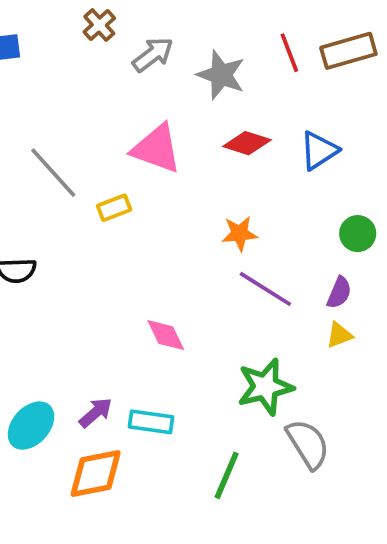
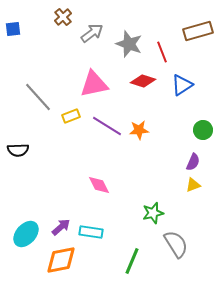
red line: (289, 53) -> (162, 52), moved
pink triangle: (157, 149) -> (94, 84), turned -32
purple line: (265, 289) -> (107, 126), moved
green star: (265, 387) -> (153, 213), size x0.7

